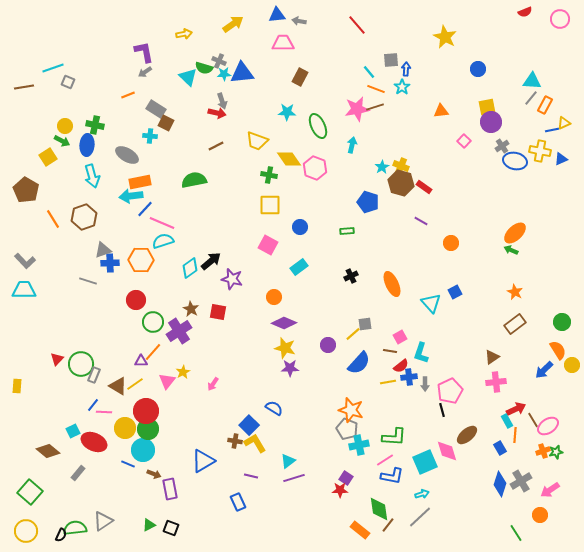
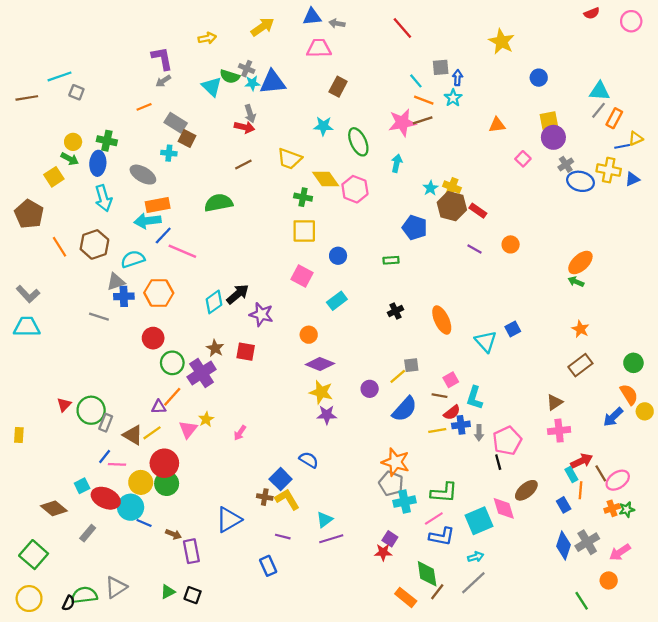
cyan semicircle: (163, 241) -> (133, 259), moved
orange circle: (451, 243) -> (511, 244), moved
cyan circle: (143, 450) -> (131, 507), moved

